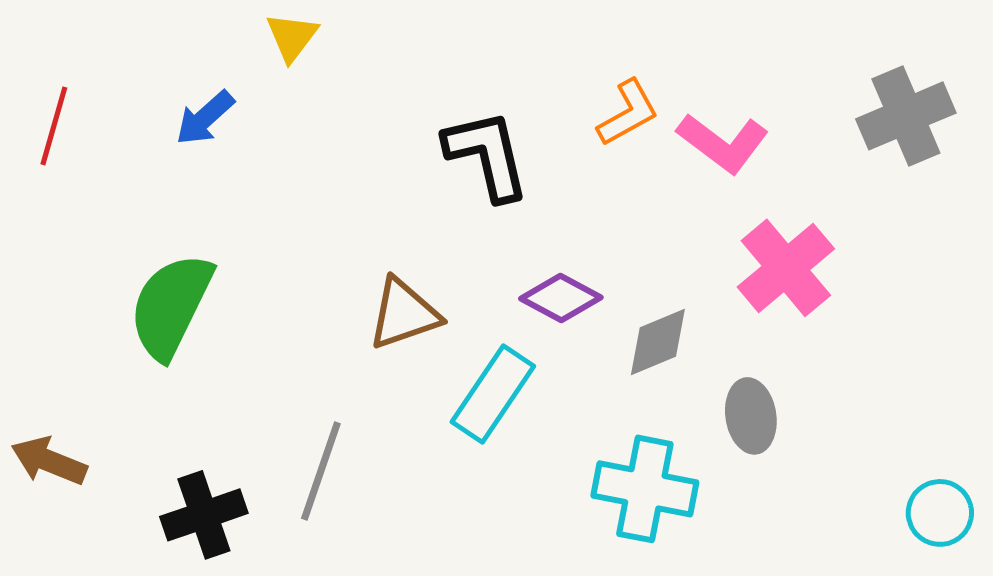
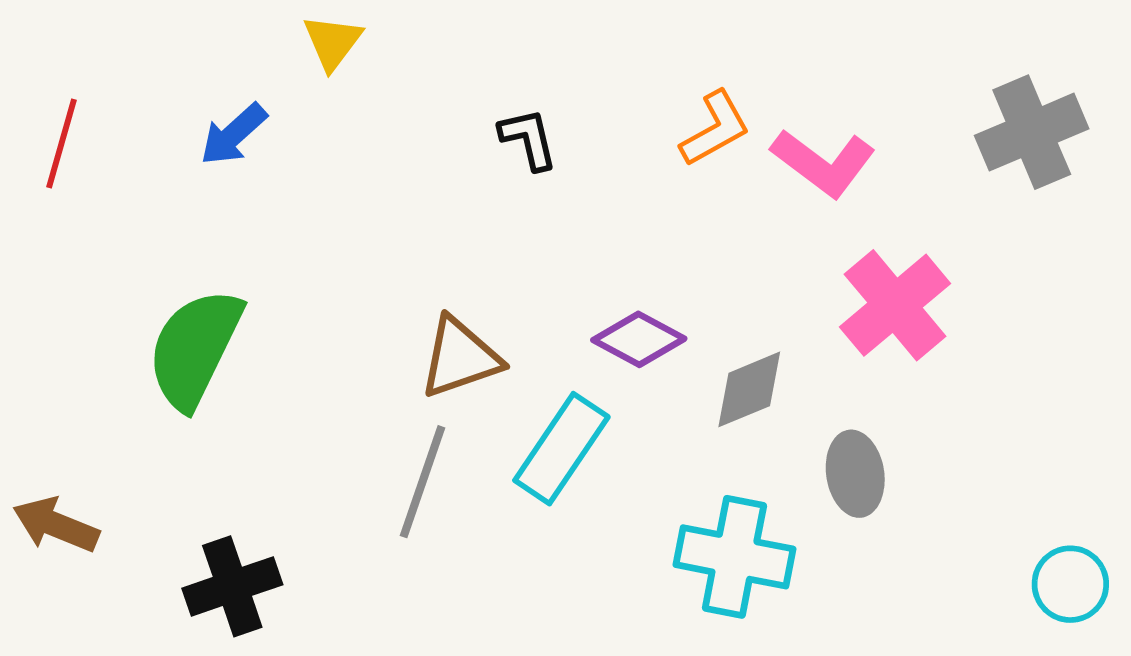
black L-shape: (487, 155) -> (528, 139), moved, size x0.6
gray line: (321, 471) -> (422, 482), moved

